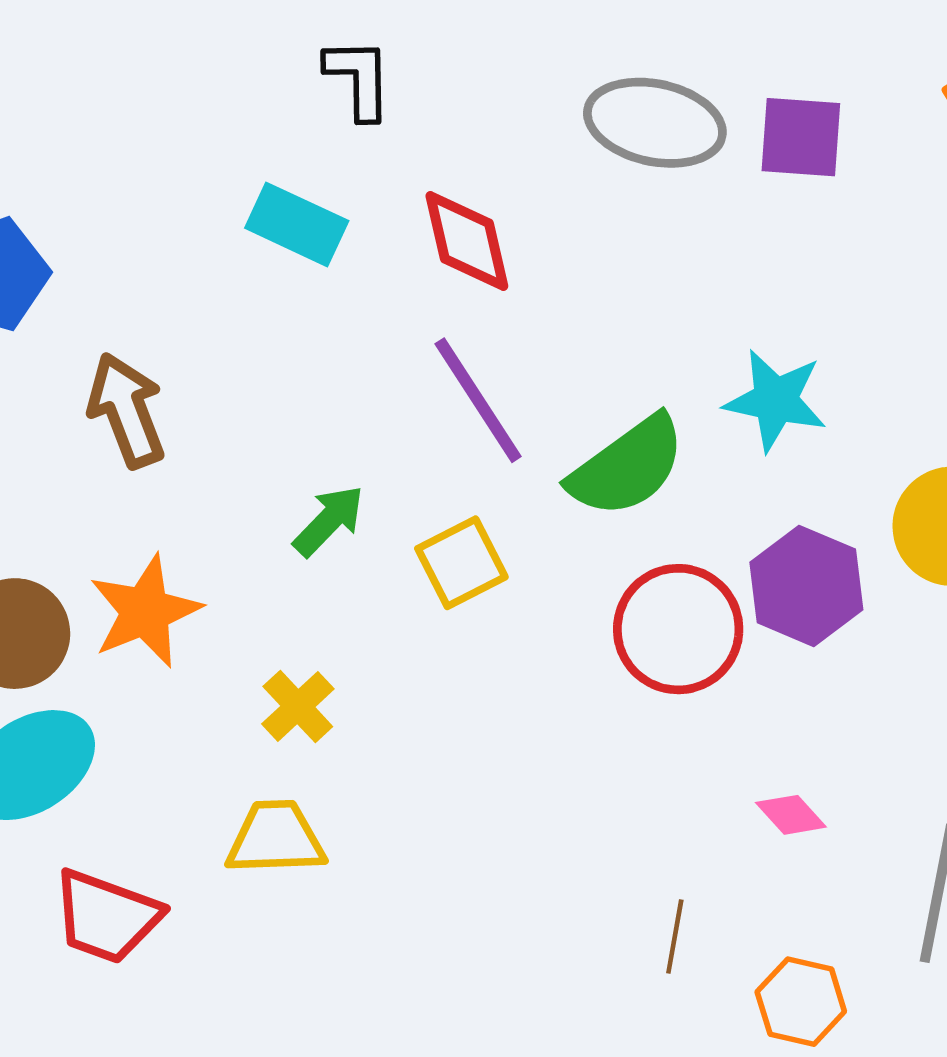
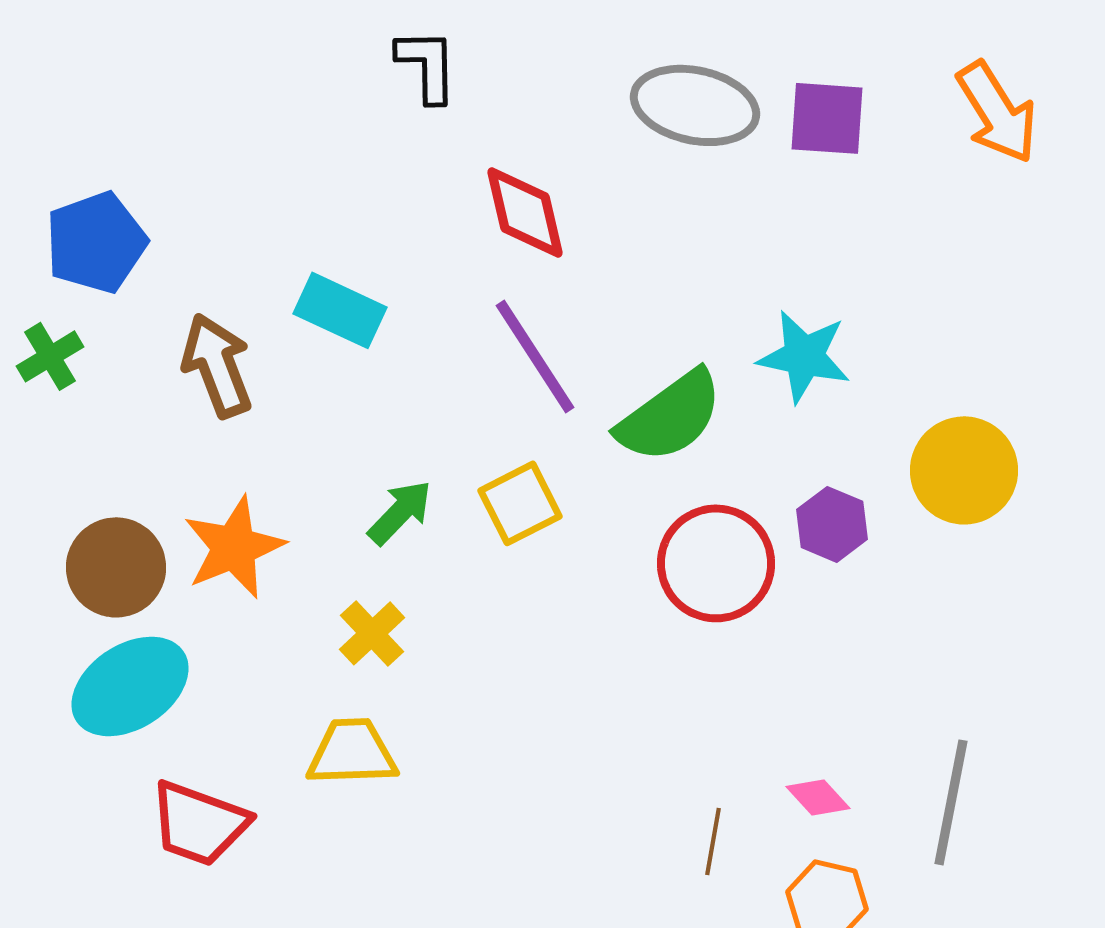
cyan rectangle: (297, 224) -> (340, 310), moved
green arrow: (329, 521) -> (400, 512), moved
purple hexagon: (806, 586) -> (832, 524), size x0.7
pink diamond: (791, 815) -> (818, 797), moved

